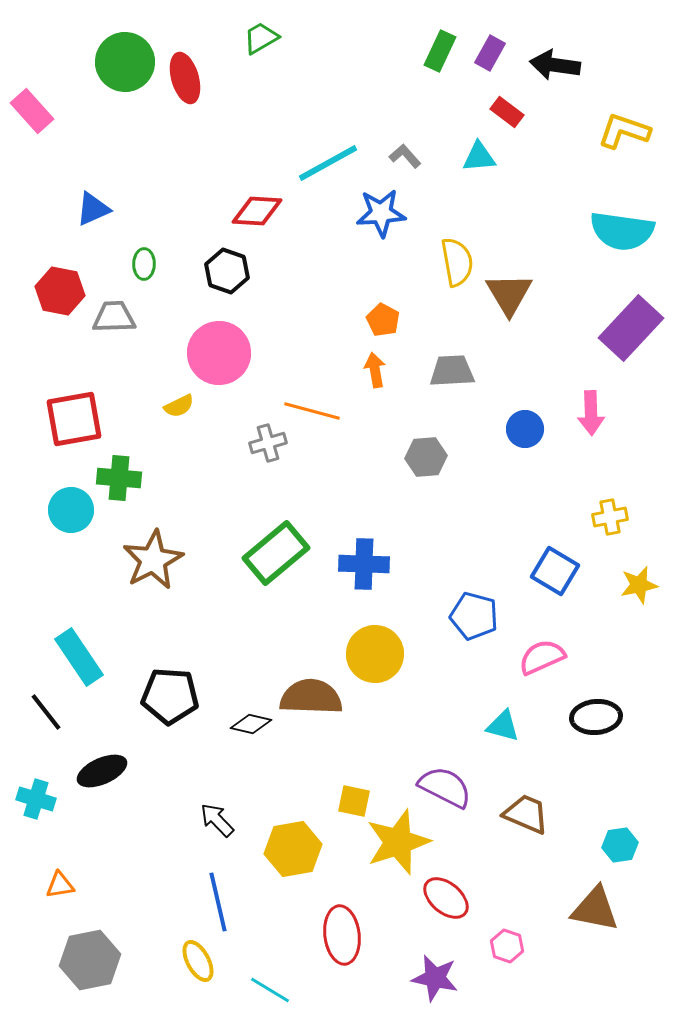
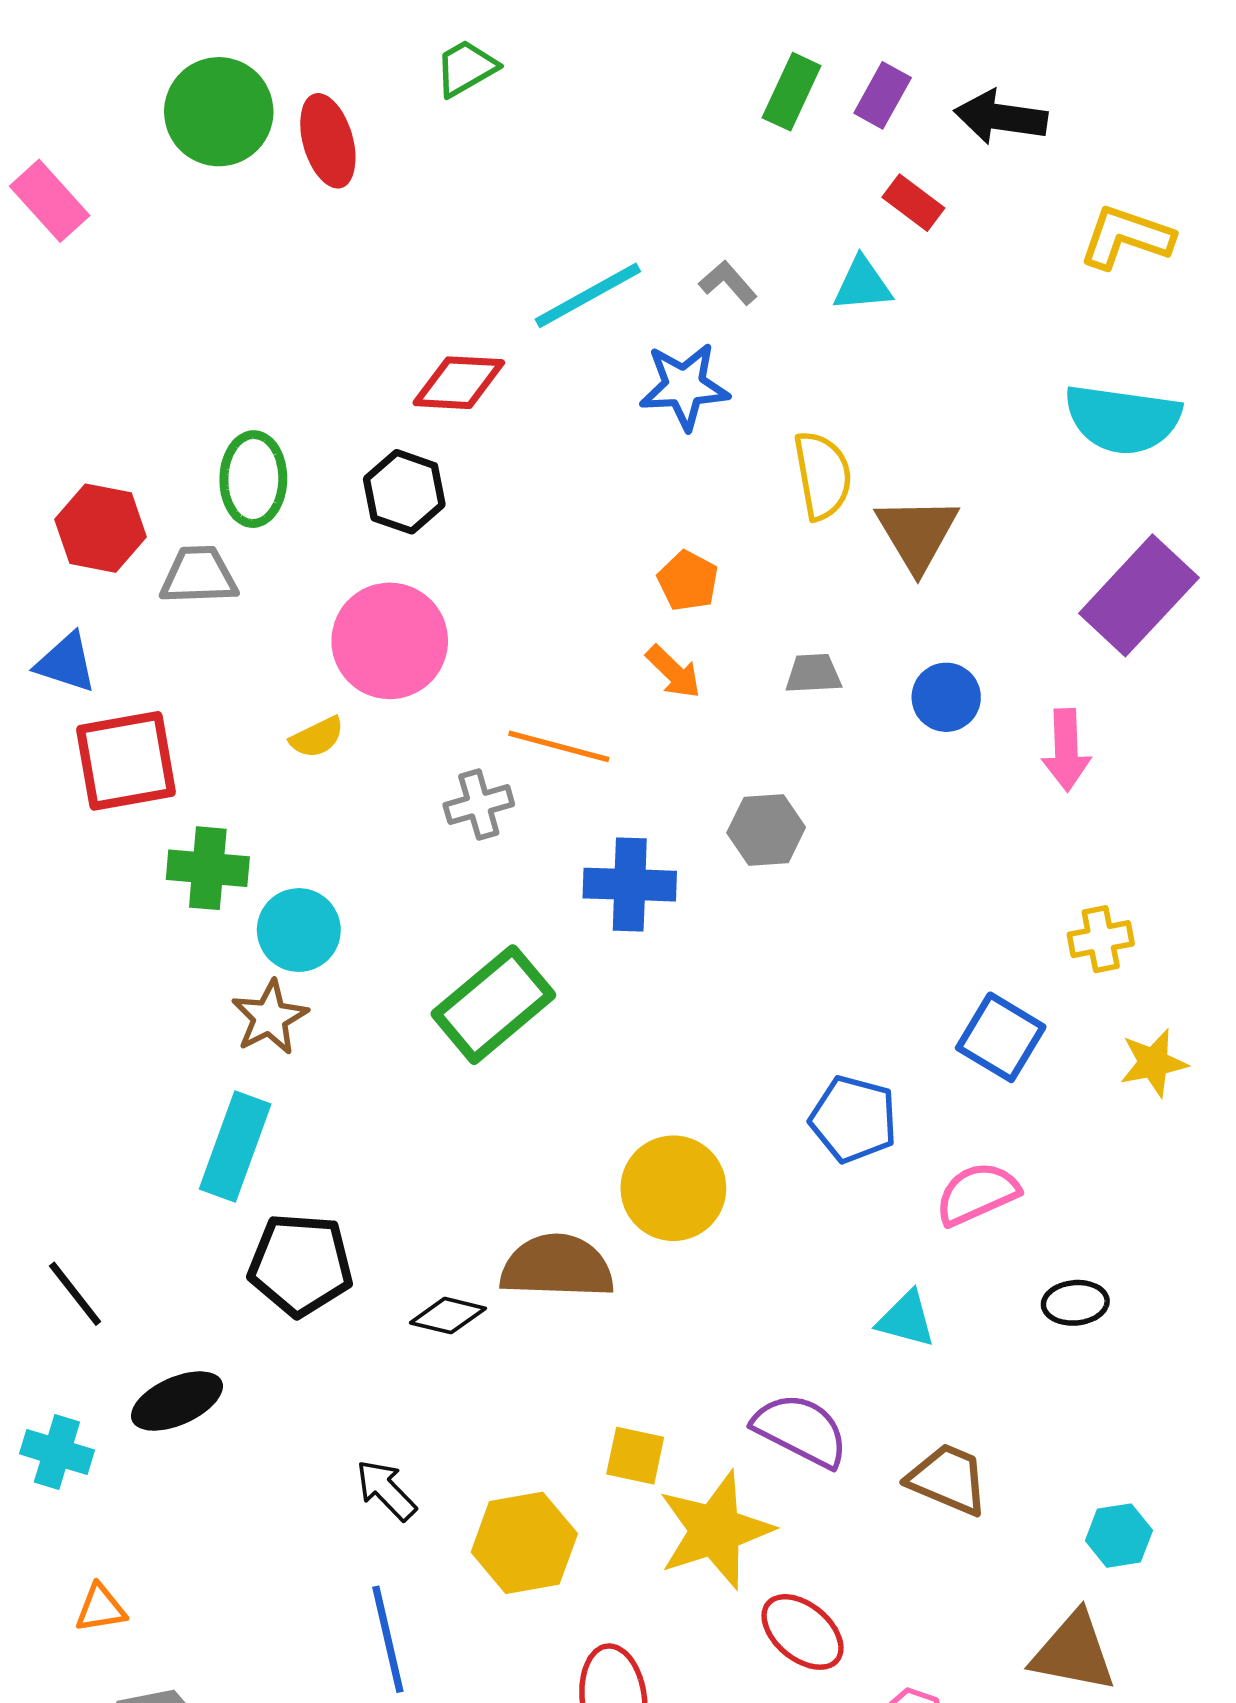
blue triangle: (93, 209) -> (66, 663), moved, turned 42
green ellipse: (144, 264) -> (253, 479), size x1.6
orange arrow: (375, 370) -> (673, 672), turned 144
gray trapezoid: (452, 371) -> (813, 674), size x0.7
blue circle: (525, 429) -> (946, 697), moved
cyan circle: (71, 510) -> (299, 930), moved
brown star: (153, 560) -> (270, 1017), size x0.7
blue cross: (364, 564) -> (630, 885), moved
cyan rectangle: (79, 657) -> (235, 1146), moved, turned 54
black ellipse: (596, 717) -> (1075, 1303), size x0.7

